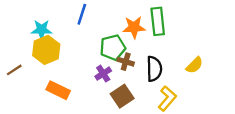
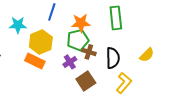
orange star: (134, 27) -> (81, 23), moved
yellow hexagon: (46, 50) -> (41, 42), moved
orange rectangle: (58, 90) -> (35, 61), moved

